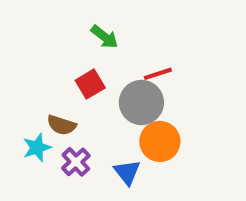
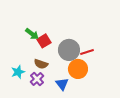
green arrow: (105, 37) -> (32, 34), moved
red line: (158, 74) -> (87, 52), moved
brown semicircle: (61, 125) -> (41, 64), moved

